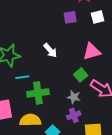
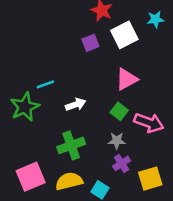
white square: (98, 17) -> (124, 35), size x1.5
white arrow: (50, 50) -> (76, 105), moved, turned -56
cyan line: (22, 77) -> (45, 84), moved

